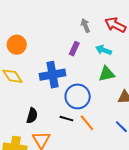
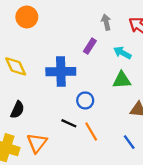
orange circle: (17, 45) -> (27, 17), moved
blue circle: (78, 96) -> (85, 100), size x0.6
black semicircle: (32, 116) -> (17, 110), moved

